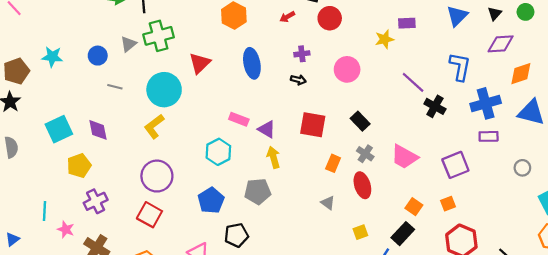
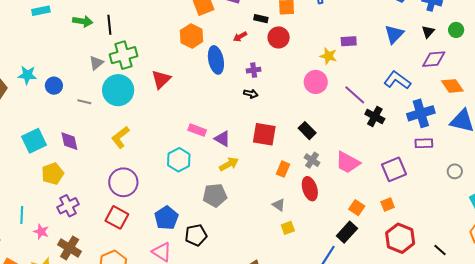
yellow star: (384, 39) -> (328, 56), turned 30
blue circle: (98, 56) -> (54, 86), moved
blue ellipse: (252, 63) -> (216, 60), moved
blue L-shape: (460, 67) -> (397, 80), turned -64
pink circle: (347, 69) -> (316, 82), moved
orange diamond: (521, 74) -> (452, 86), turned 75
cyan circle: (164, 90) -> (118, 90), moved
yellow arrow: (273, 157) -> (229, 164), turned 78
blue pentagon: (211, 200) -> (166, 218), moved
yellow square: (360, 232) -> (288, 228), moved

